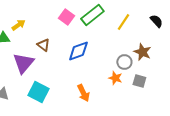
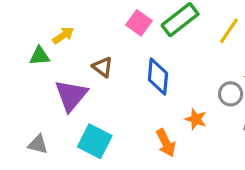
blue diamond: (78, 51) -> (158, 76), turned -65
orange star: (115, 78) -> (196, 119), moved

